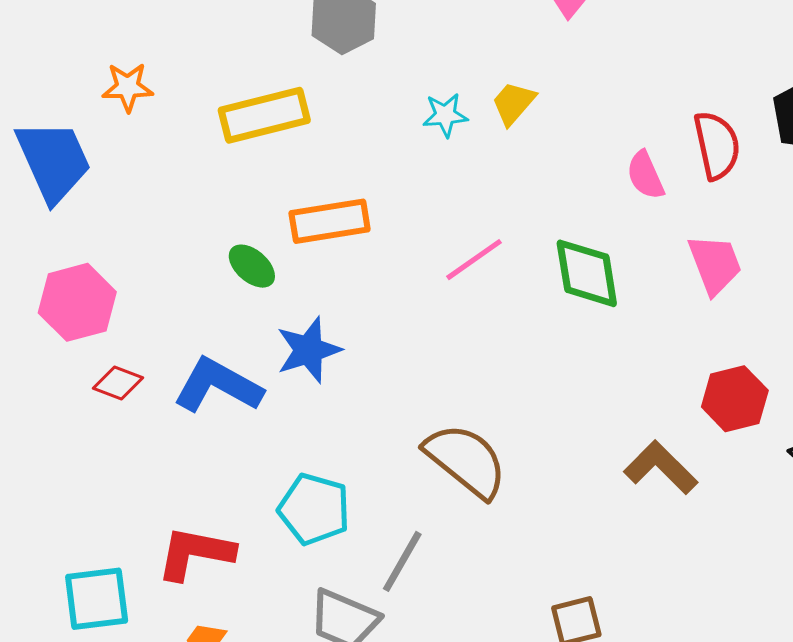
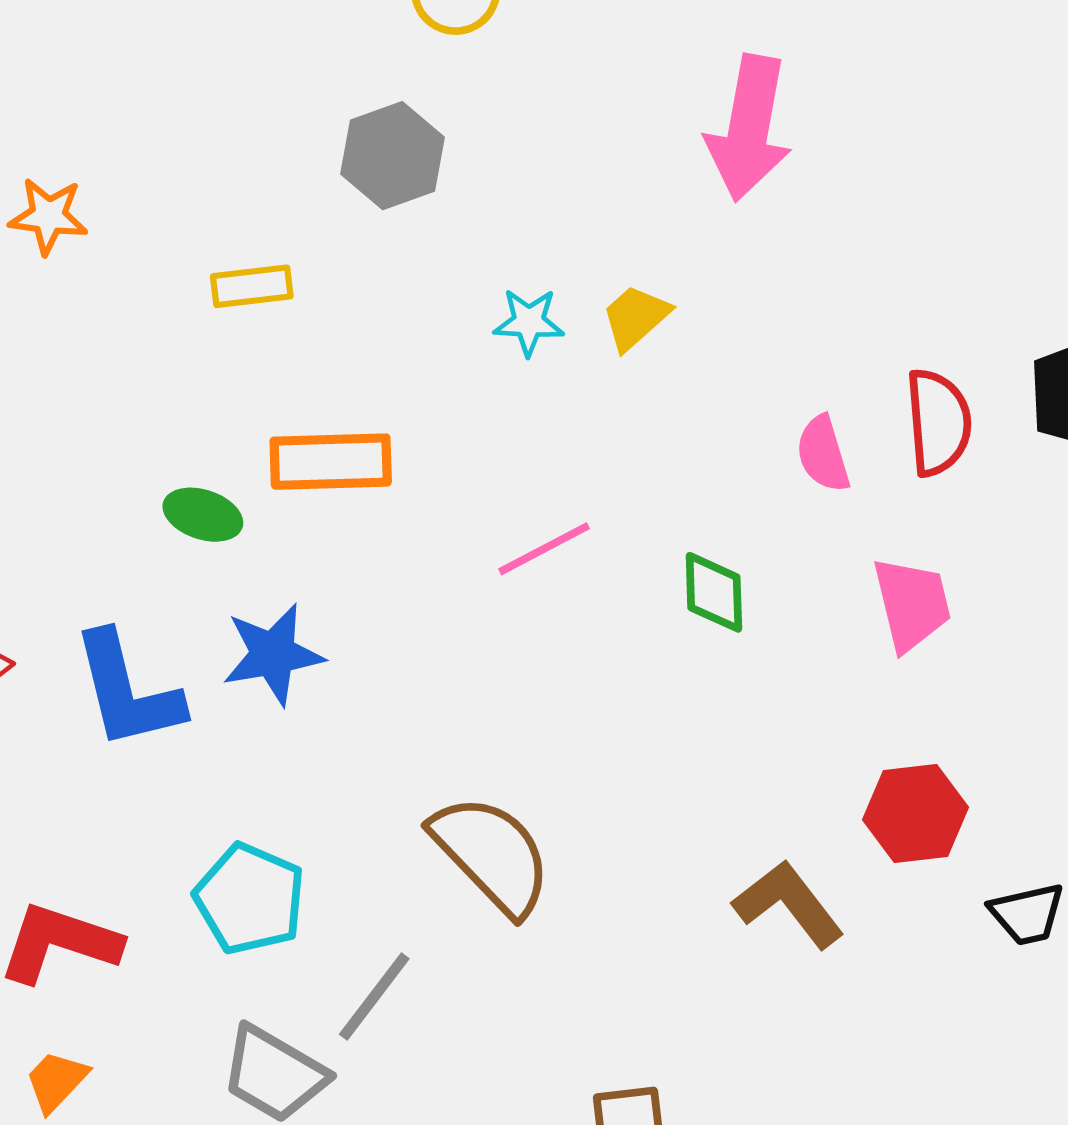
yellow rectangle: (264, 115) -> (252, 286), size x0.6
green ellipse: (252, 266) -> (203, 515), turned -30
green diamond: (587, 273) -> (714, 592), size x0.7
blue L-shape: (218, 386) -> (127, 691), turned -140

